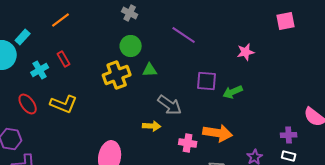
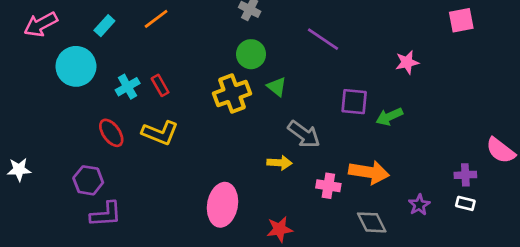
cyan rectangle: (23, 37) -> (104, 26), moved
red rectangle: (64, 59) -> (160, 85), moved
green triangle: (150, 70) -> (277, 87), turned 42

